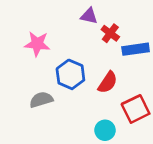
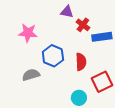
red semicircle: (108, 82) -> (81, 62), turned -36

